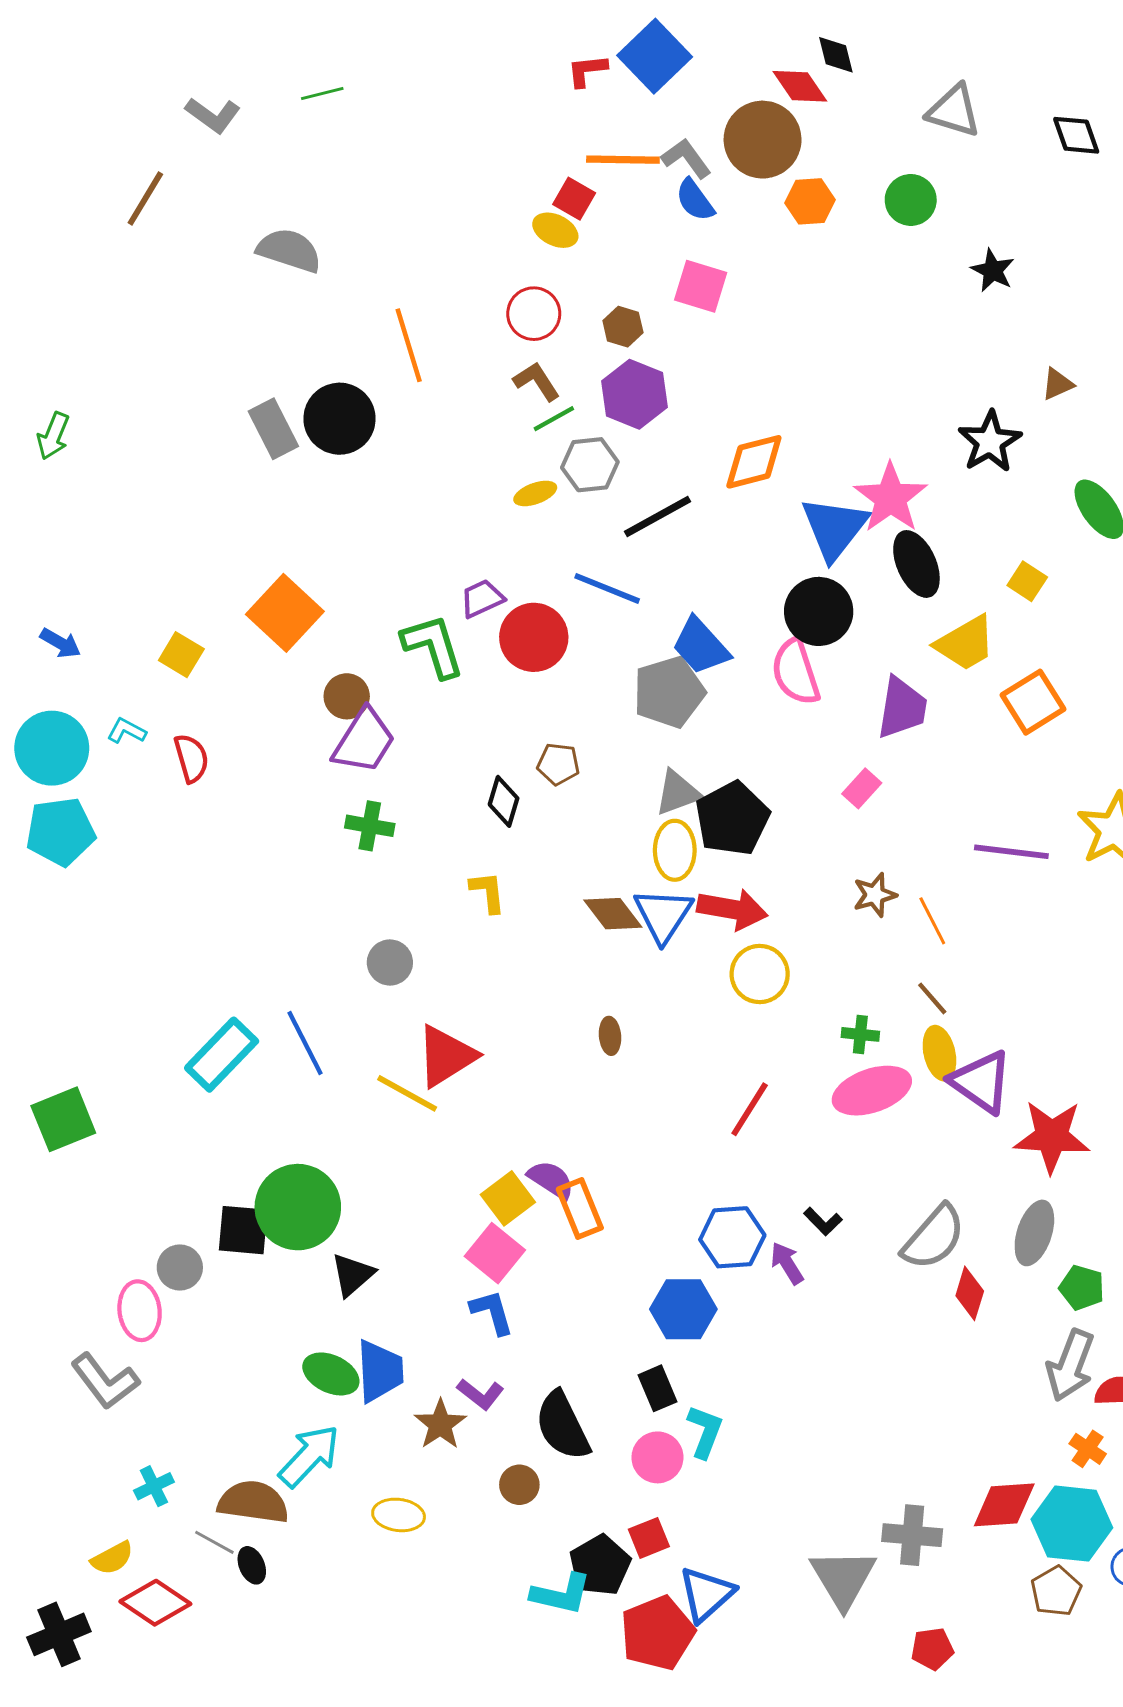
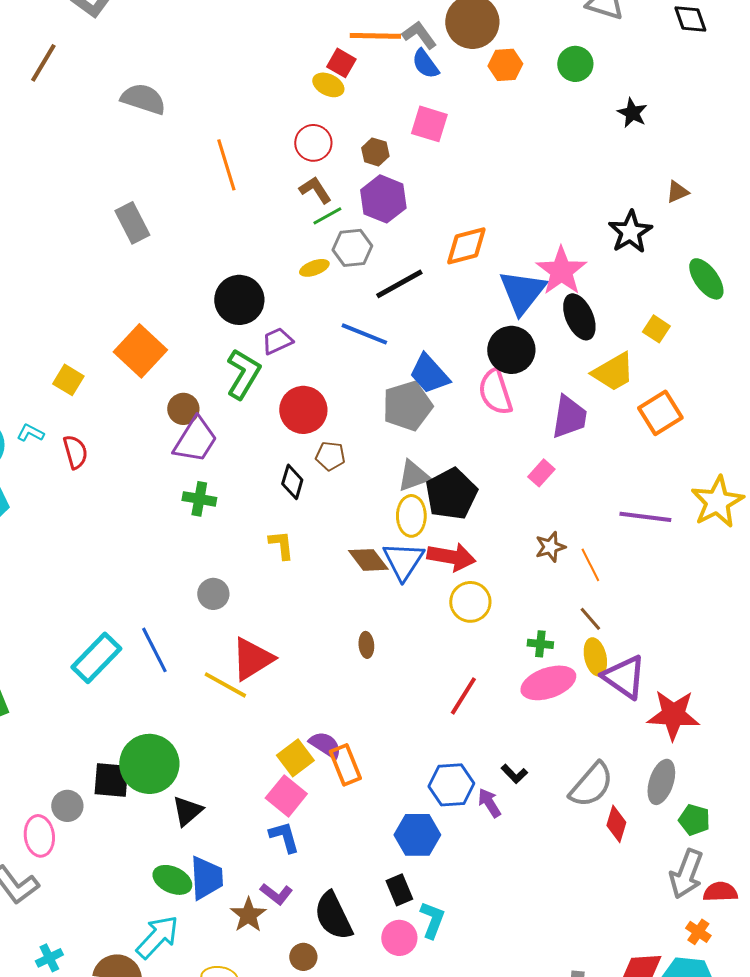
black circle: (340, 419) -> (239, 300), moved
red circle: (534, 637) -> (303, 410), moved
green L-shape: (433, 646) -> (243, 374), turned 48

